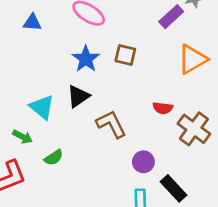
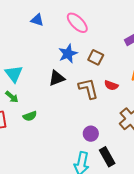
cyan triangle: (42, 107) -> (14, 74), moved
red semicircle: (163, 108) -> (111, 85), moved
brown L-shape: (111, 124) -> (88, 89), moved

